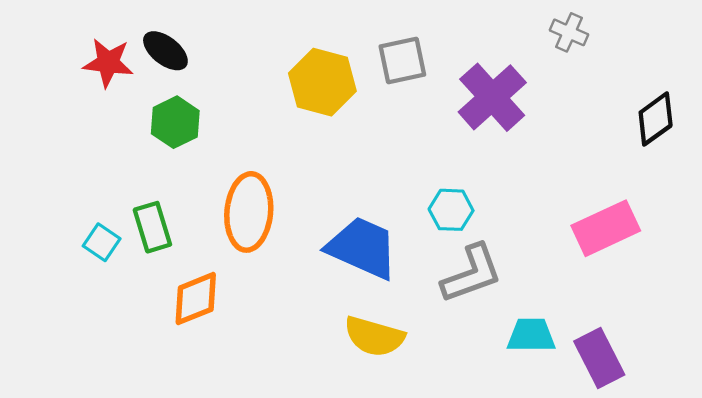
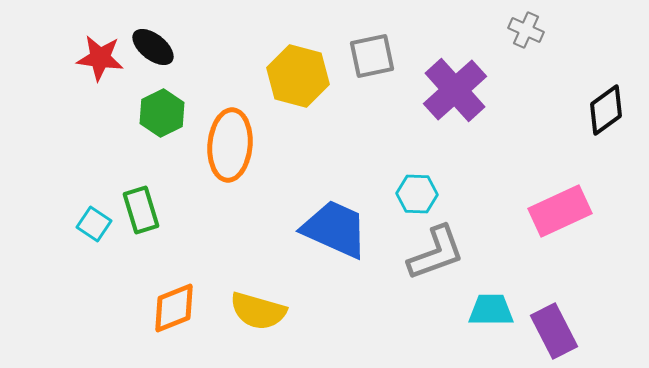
orange ellipse: (249, 212) -> (230, 145), moved
orange diamond: (196, 299) -> (174, 308), moved
yellow semicircle: (374, 336) -> (258, 311), moved

